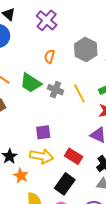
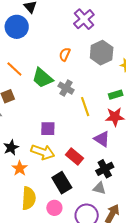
purple cross: (47, 20) -> (84, 19), moved
yellow line: (79, 93) -> (85, 107), moved
black rectangle: (65, 184) -> (62, 183), turned -75

